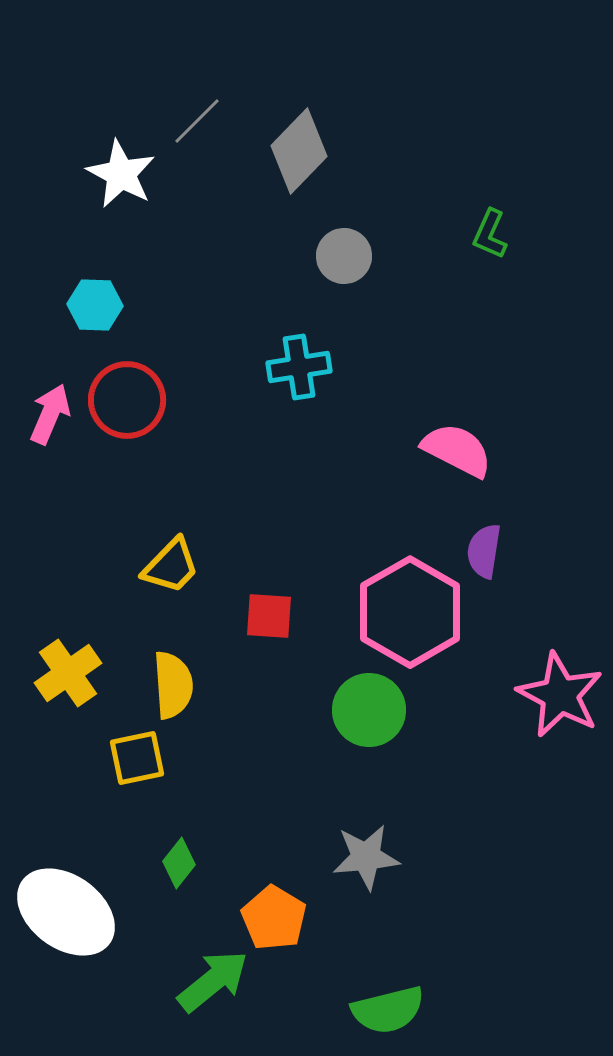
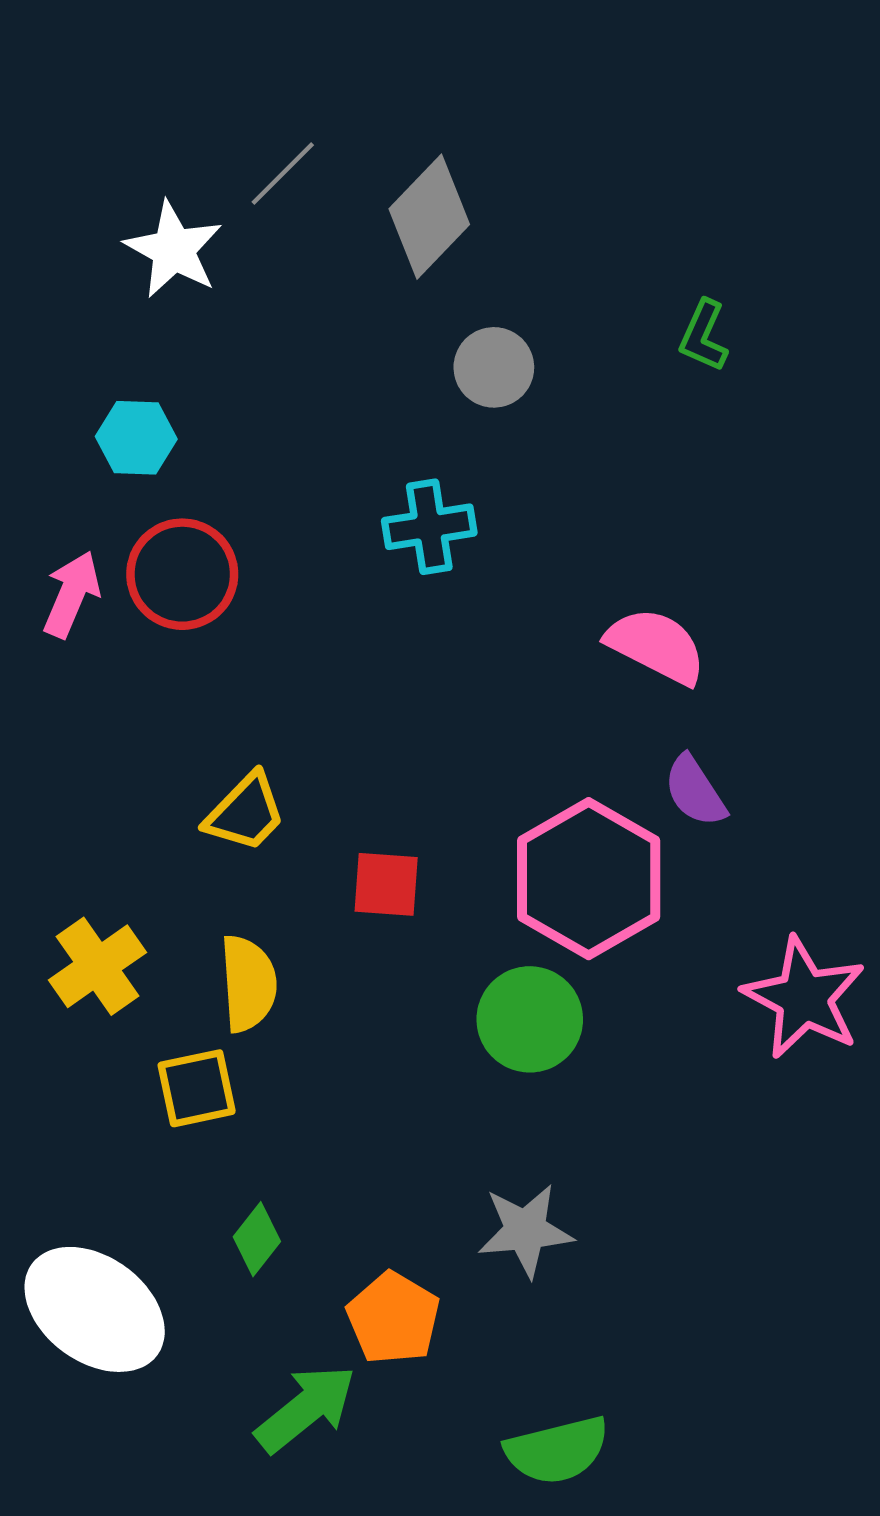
purple semicircle: (484, 551) -> (695, 791), turned -42

